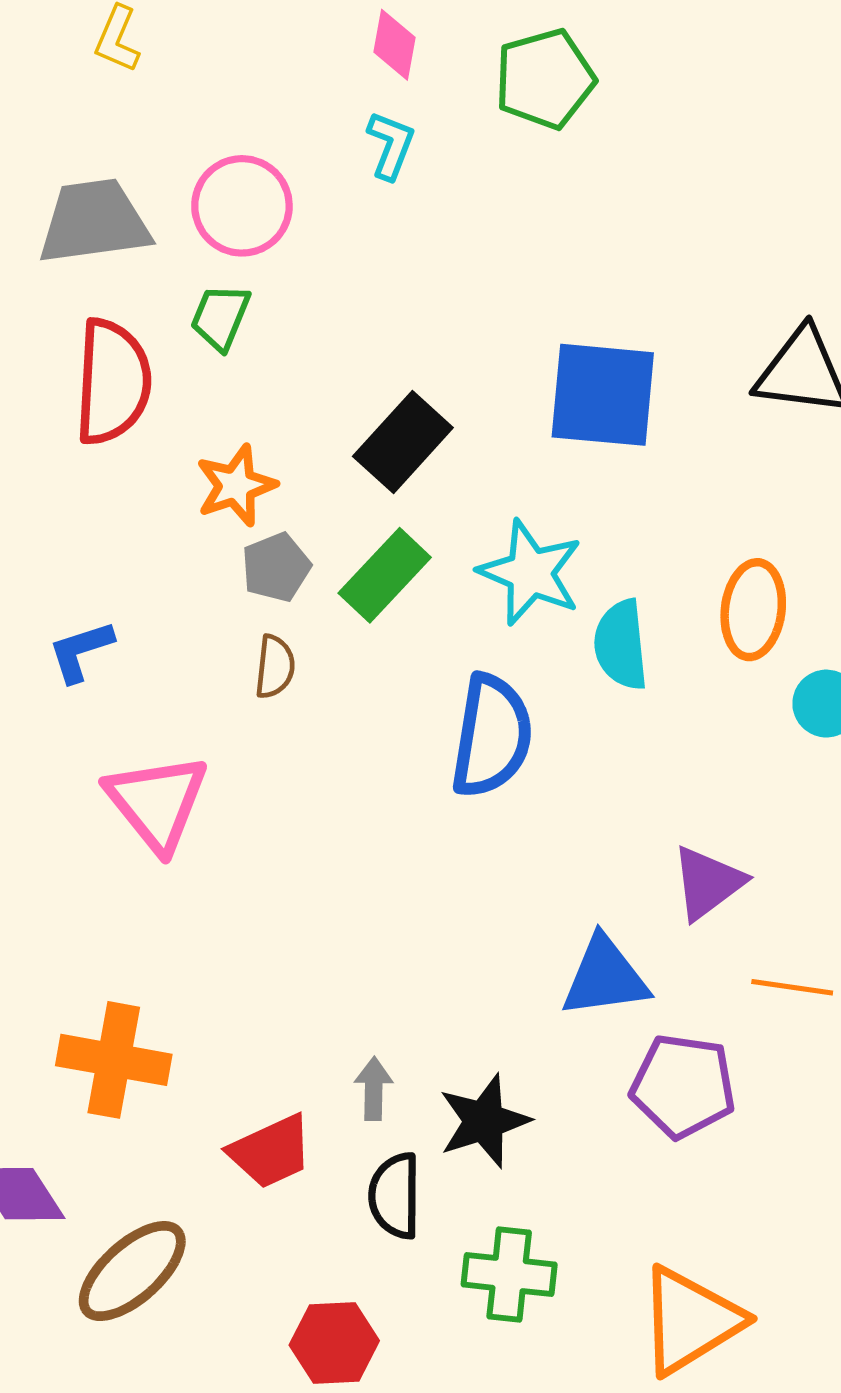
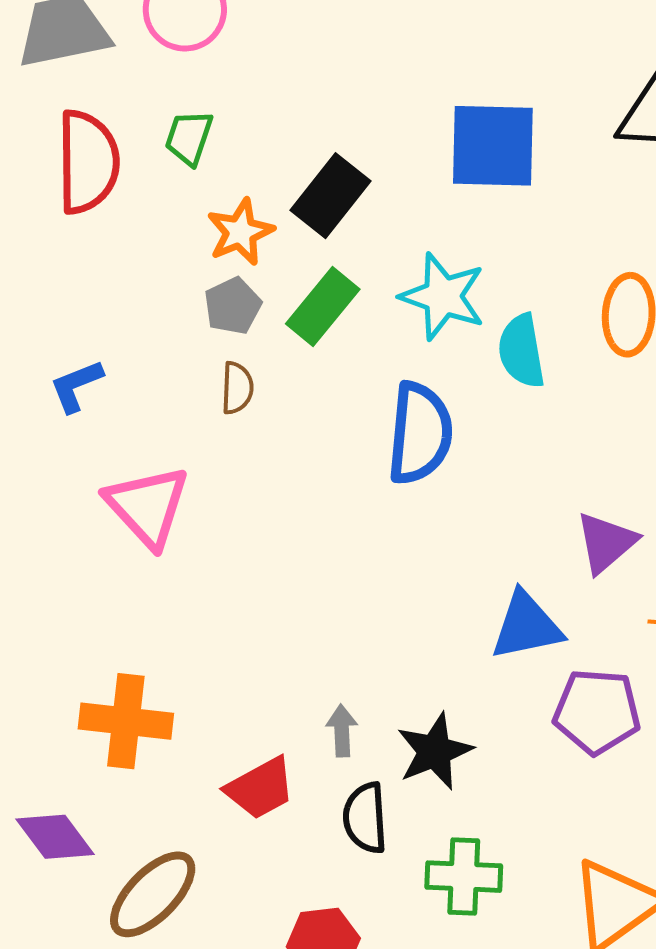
green trapezoid: (220, 317) -> (189, 138), moved
orange star: (236, 486) -> (240, 232), moved

